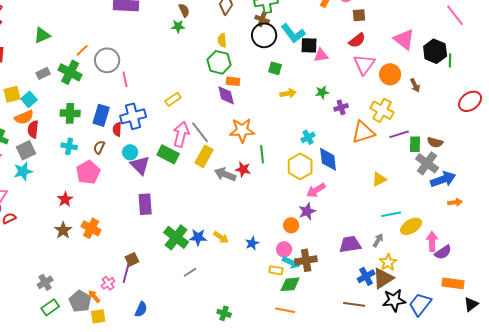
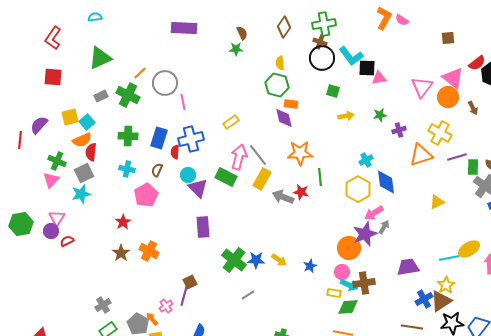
brown square: (359, 15) -> (448, 38), moved
green triangle: (42, 35) -> (100, 58), size x1.4
pink triangle: (404, 39) -> (453, 78), moved
red semicircle: (357, 40) -> (477, 63), moved
purple star: (307, 211) -> (365, 234), size x1.4
cyan line: (391, 214) -> (449, 258), moved
orange circle: (291, 225) -> (349, 248), size x1.5
gray arrow: (378, 240) -> (384, 227), moved

